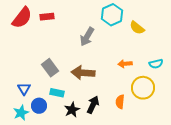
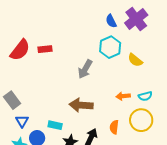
cyan semicircle: (156, 64) -> (145, 96), moved
gray rectangle: (50, 68) -> (12, 100), moved
orange semicircle: (120, 102) -> (114, 127), moved

